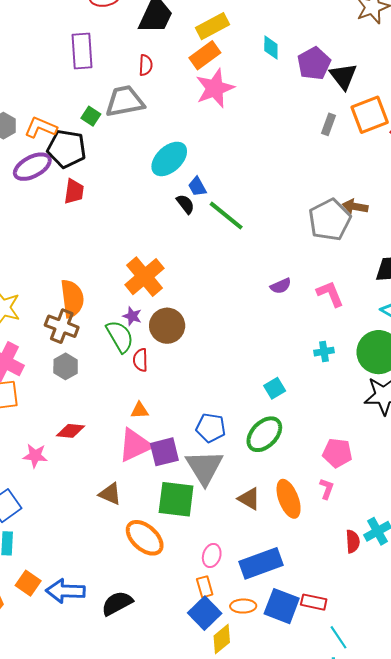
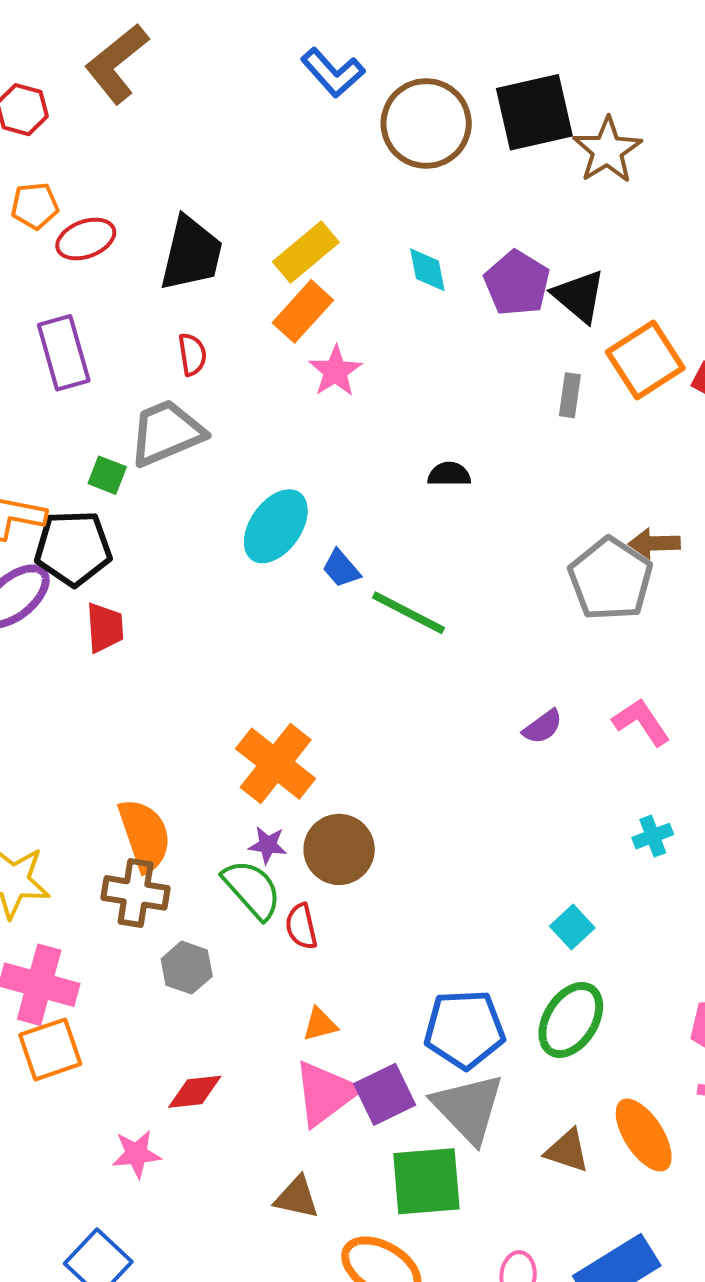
pink star: (215, 88) -> (335, 371), size x0.7
black semicircle: (185, 204) -> (449, 474), moved, turned -40
gray hexagon: (66, 366) -> (187, 968), moved
blue pentagon: (211, 428) -> (464, 1029), size x1.4

